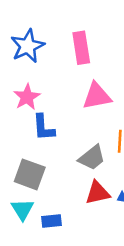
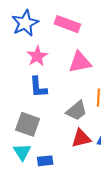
pink rectangle: (81, 48) -> (67, 24), turned -60
pink star: (27, 97) -> (37, 56), moved

